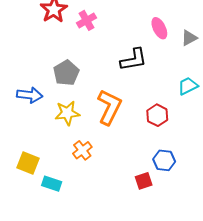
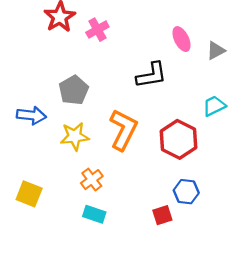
red hexagon: (157, 115) -> (178, 139), size x1.5
cyan rectangle: (52, 184) -> (94, 214), moved

